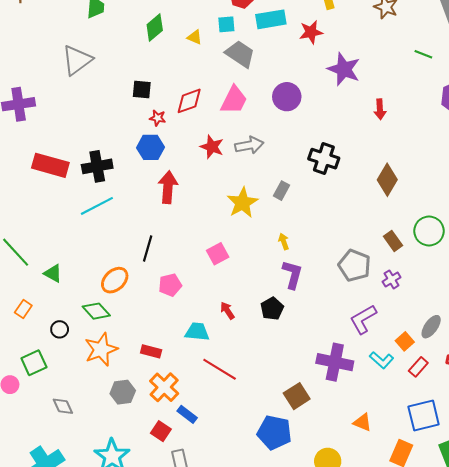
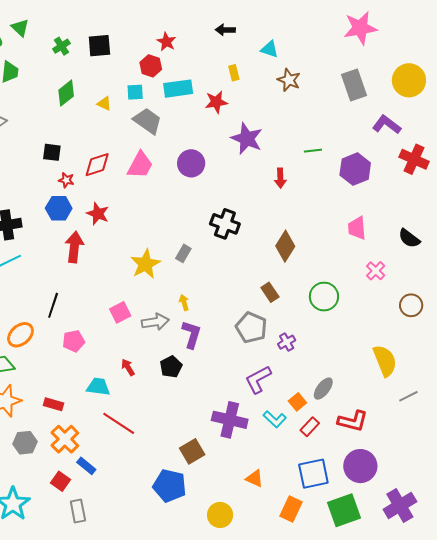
green line: (423, 54) -> (313, 151), moved, turned -30
gray arrow: (249, 145) -> (155, 322), moved
red star: (212, 147) -> (98, 214), moved
brown rectangle: (393, 241) -> (270, 292), moved

